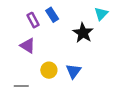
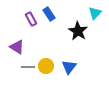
purple triangle: (28, 46) -> (17, 47), moved
gray line: (21, 86) -> (28, 67), moved

